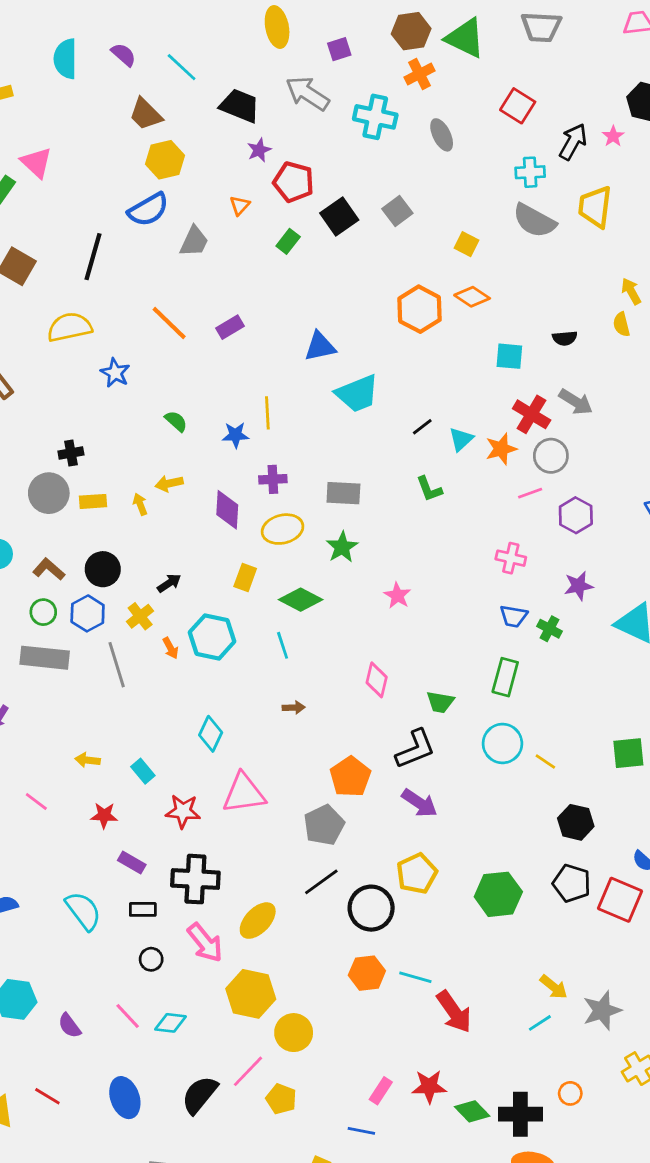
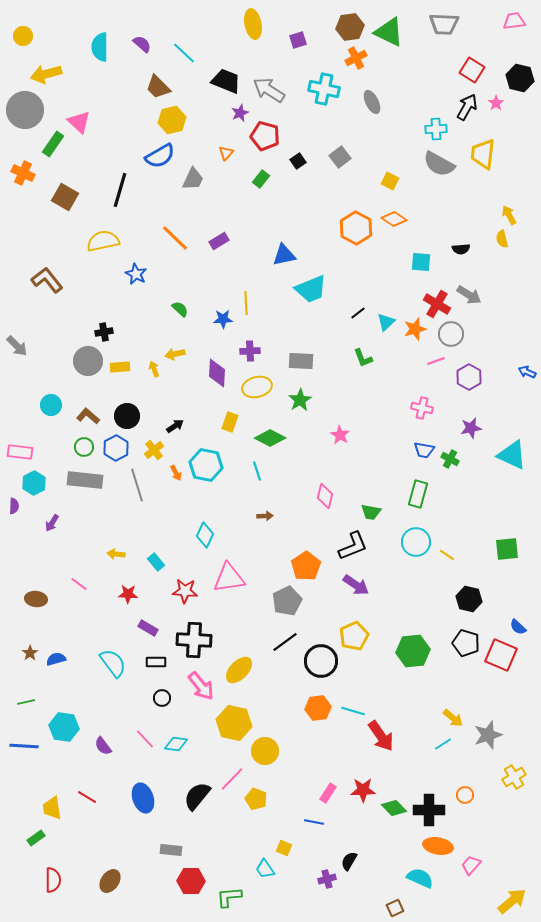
gray arrow: (307, 93) -> (269, 90), moved
red square: (518, 106) -> (472, 70), moved
black square: (339, 216) -> (298, 161), size x0.6

